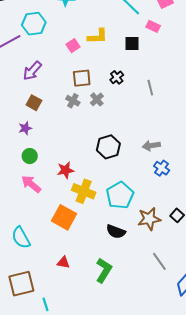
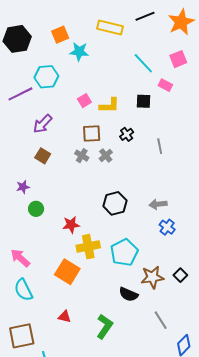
yellow L-shape: (98, 36) -> (109, 105), moved
purple star: (25, 128) -> (23, 187), moved
pink arrow: (31, 184) -> (20, 258), moved
yellow cross: (84, 191) -> (88, 247), turned -35
black semicircle: (116, 232) -> (128, 294), moved

